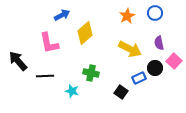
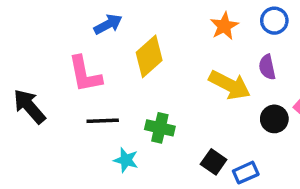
purple semicircle: (159, 43) -> (267, 67), moved
black line: (45, 76) -> (103, 121), moved
blue rectangle: (139, 78) -> (246, 173), moved

